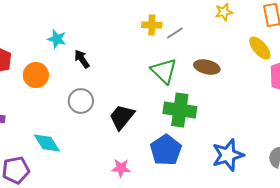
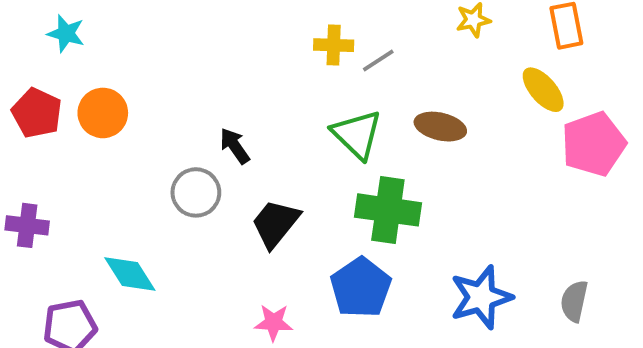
cyan star: (57, 39) -> (66, 33), moved
black arrow: (82, 59) -> (235, 146), moved
orange circle: (36, 75) -> (103, 113), moved

